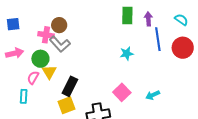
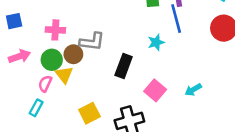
brown circle: (59, 25) -> (73, 54), moved
blue line: (158, 39) -> (176, 19), moved
gray L-shape: (60, 44) -> (92, 42), moved, turned -35
black rectangle: (70, 86) -> (124, 66), moved
cyan rectangle: (24, 96) -> (36, 108), turned 32

